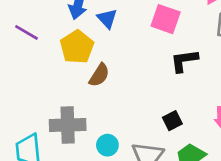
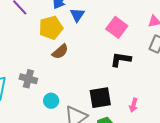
black square: (172, 121) -> (100, 98), size x1.6
gray cross: (68, 125) -> (28, 79), size x0.7

